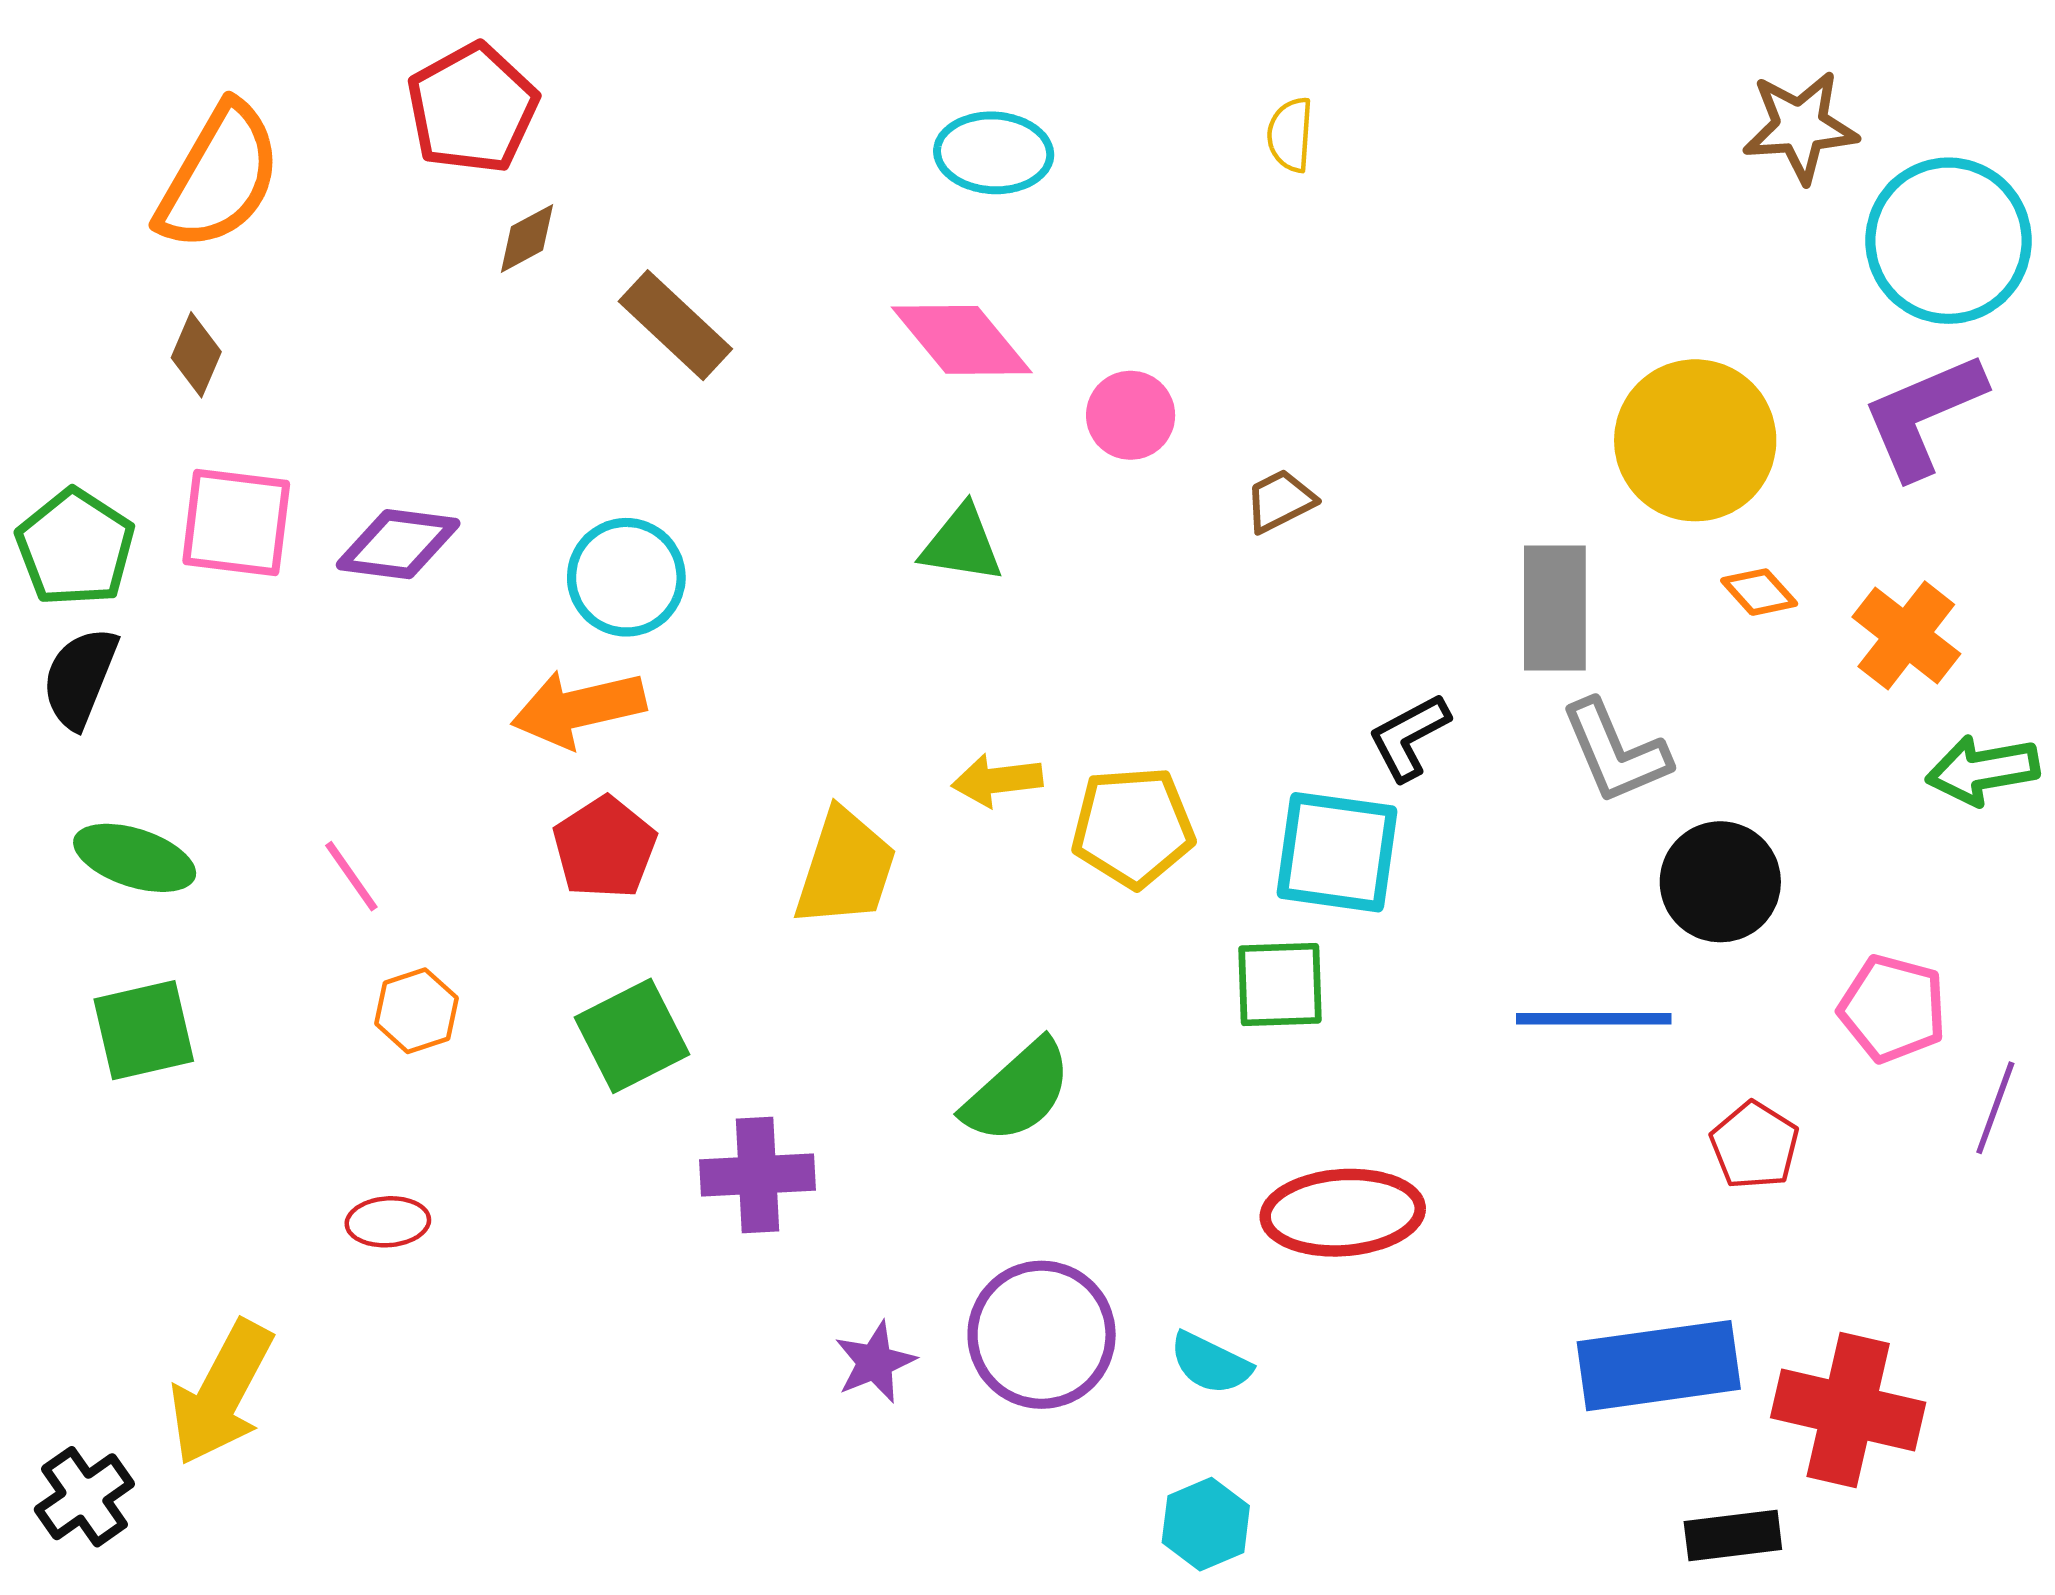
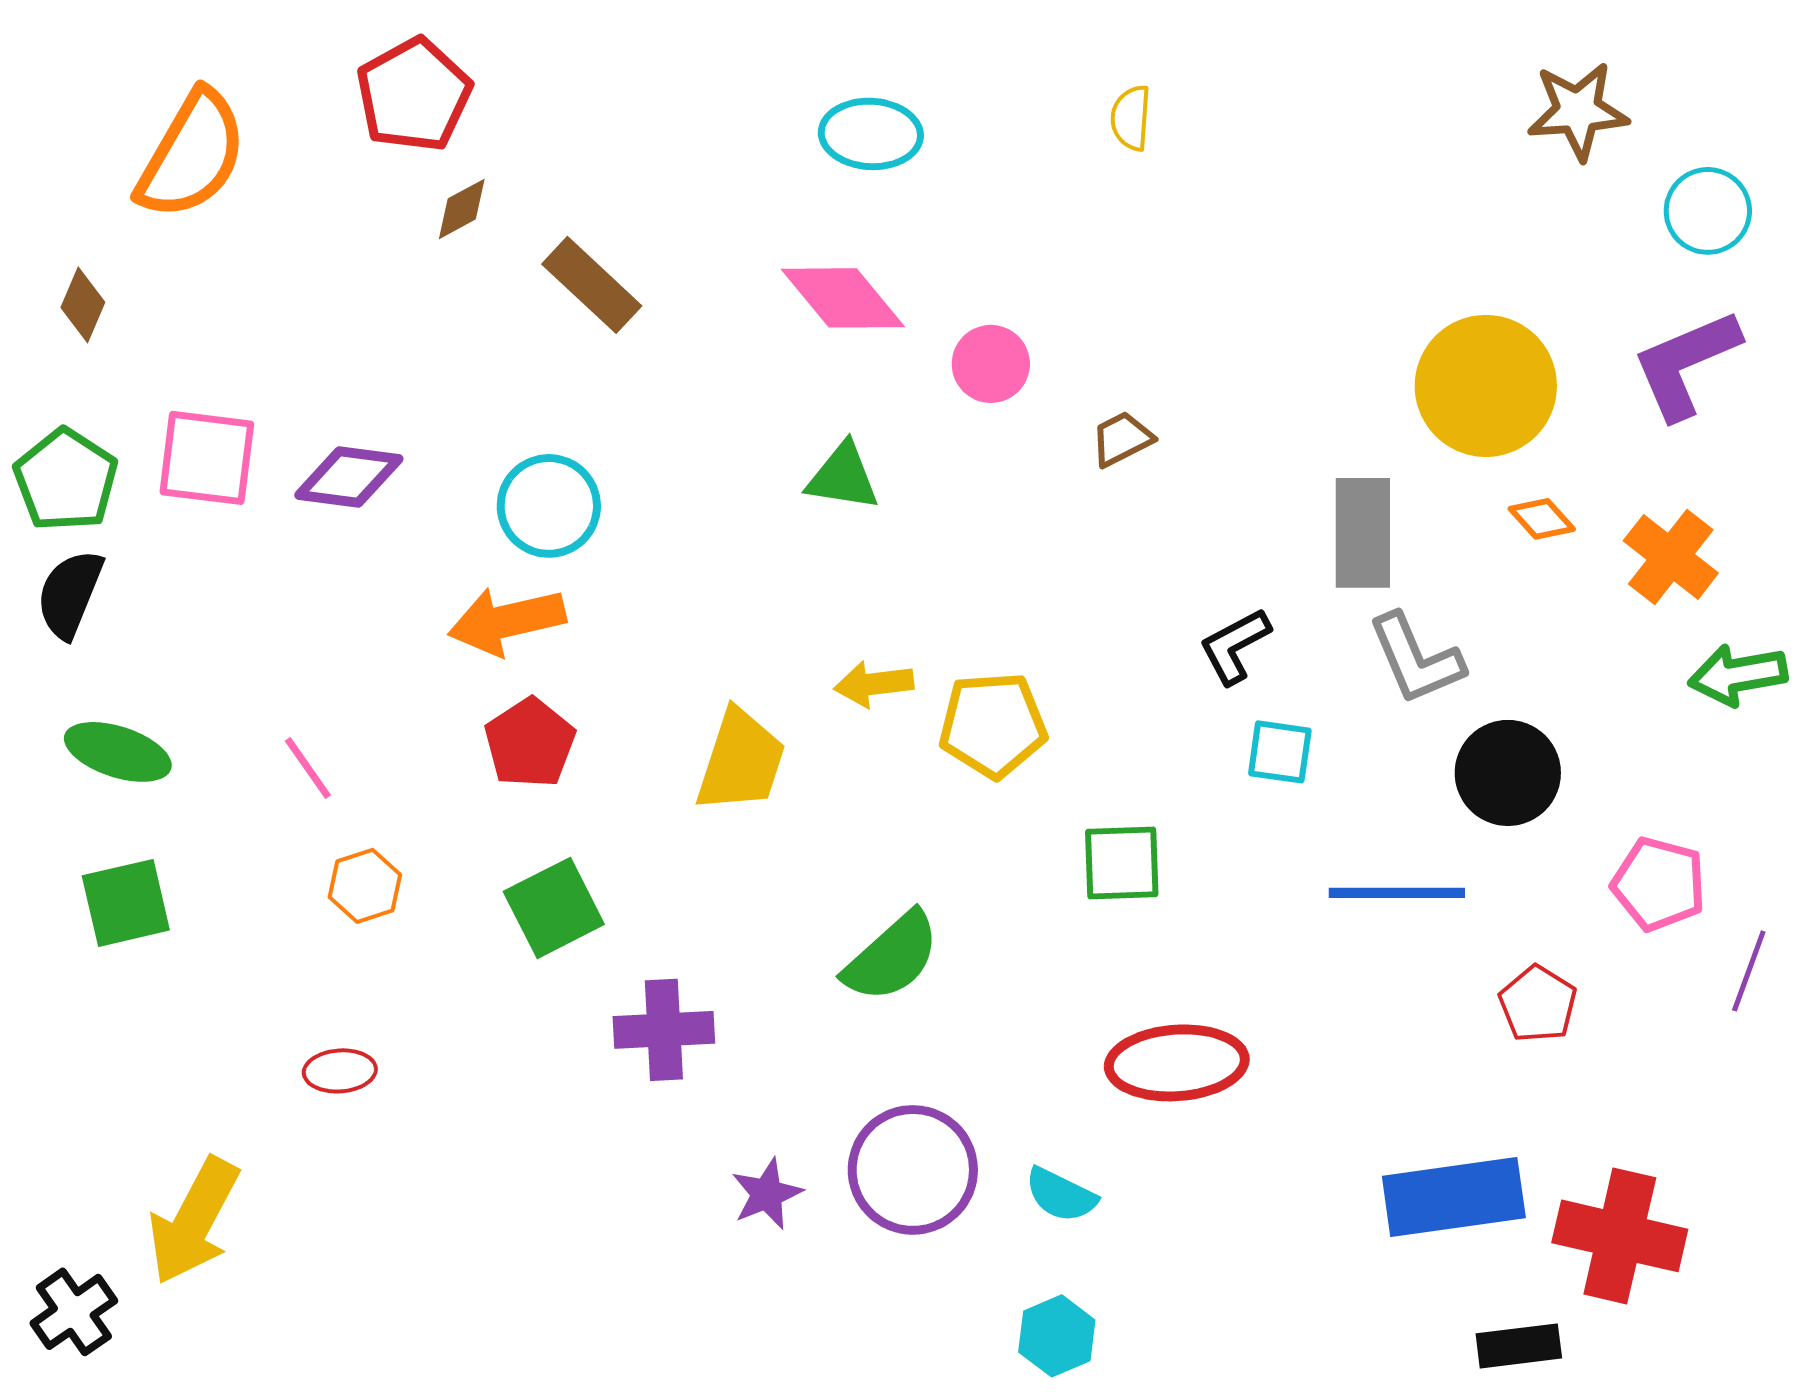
cyan circle: (1948, 241) -> (1708, 211), size x0.6
brown diamond: (196, 355) -> (83, 305), moved
cyan square: (1337, 852) -> (1280, 752), moved, size x0.6

